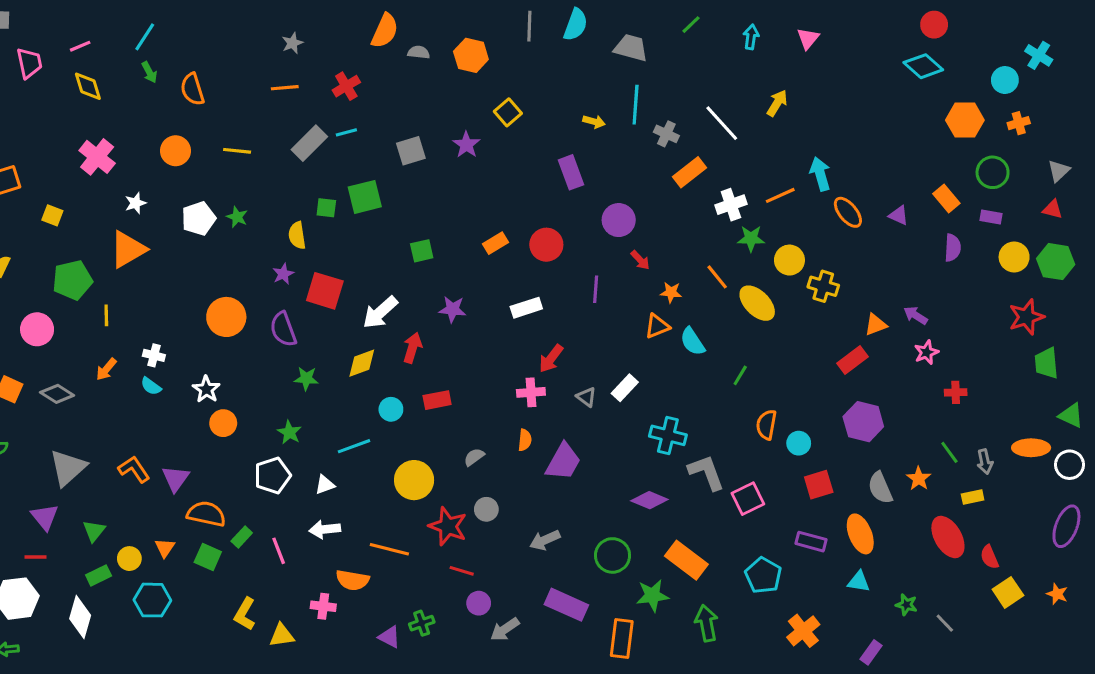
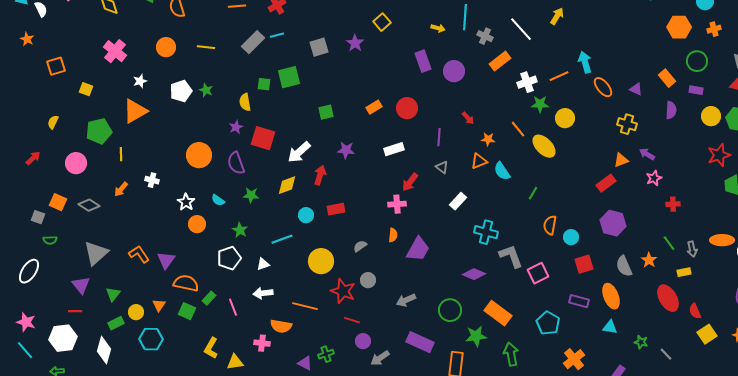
purple circle: (619, 220) -> (454, 71), moved
yellow cross: (823, 286) -> (627, 124), moved
cyan semicircle: (151, 386) -> (218, 200), moved
gray triangle: (586, 397) -> (442, 167), moved

